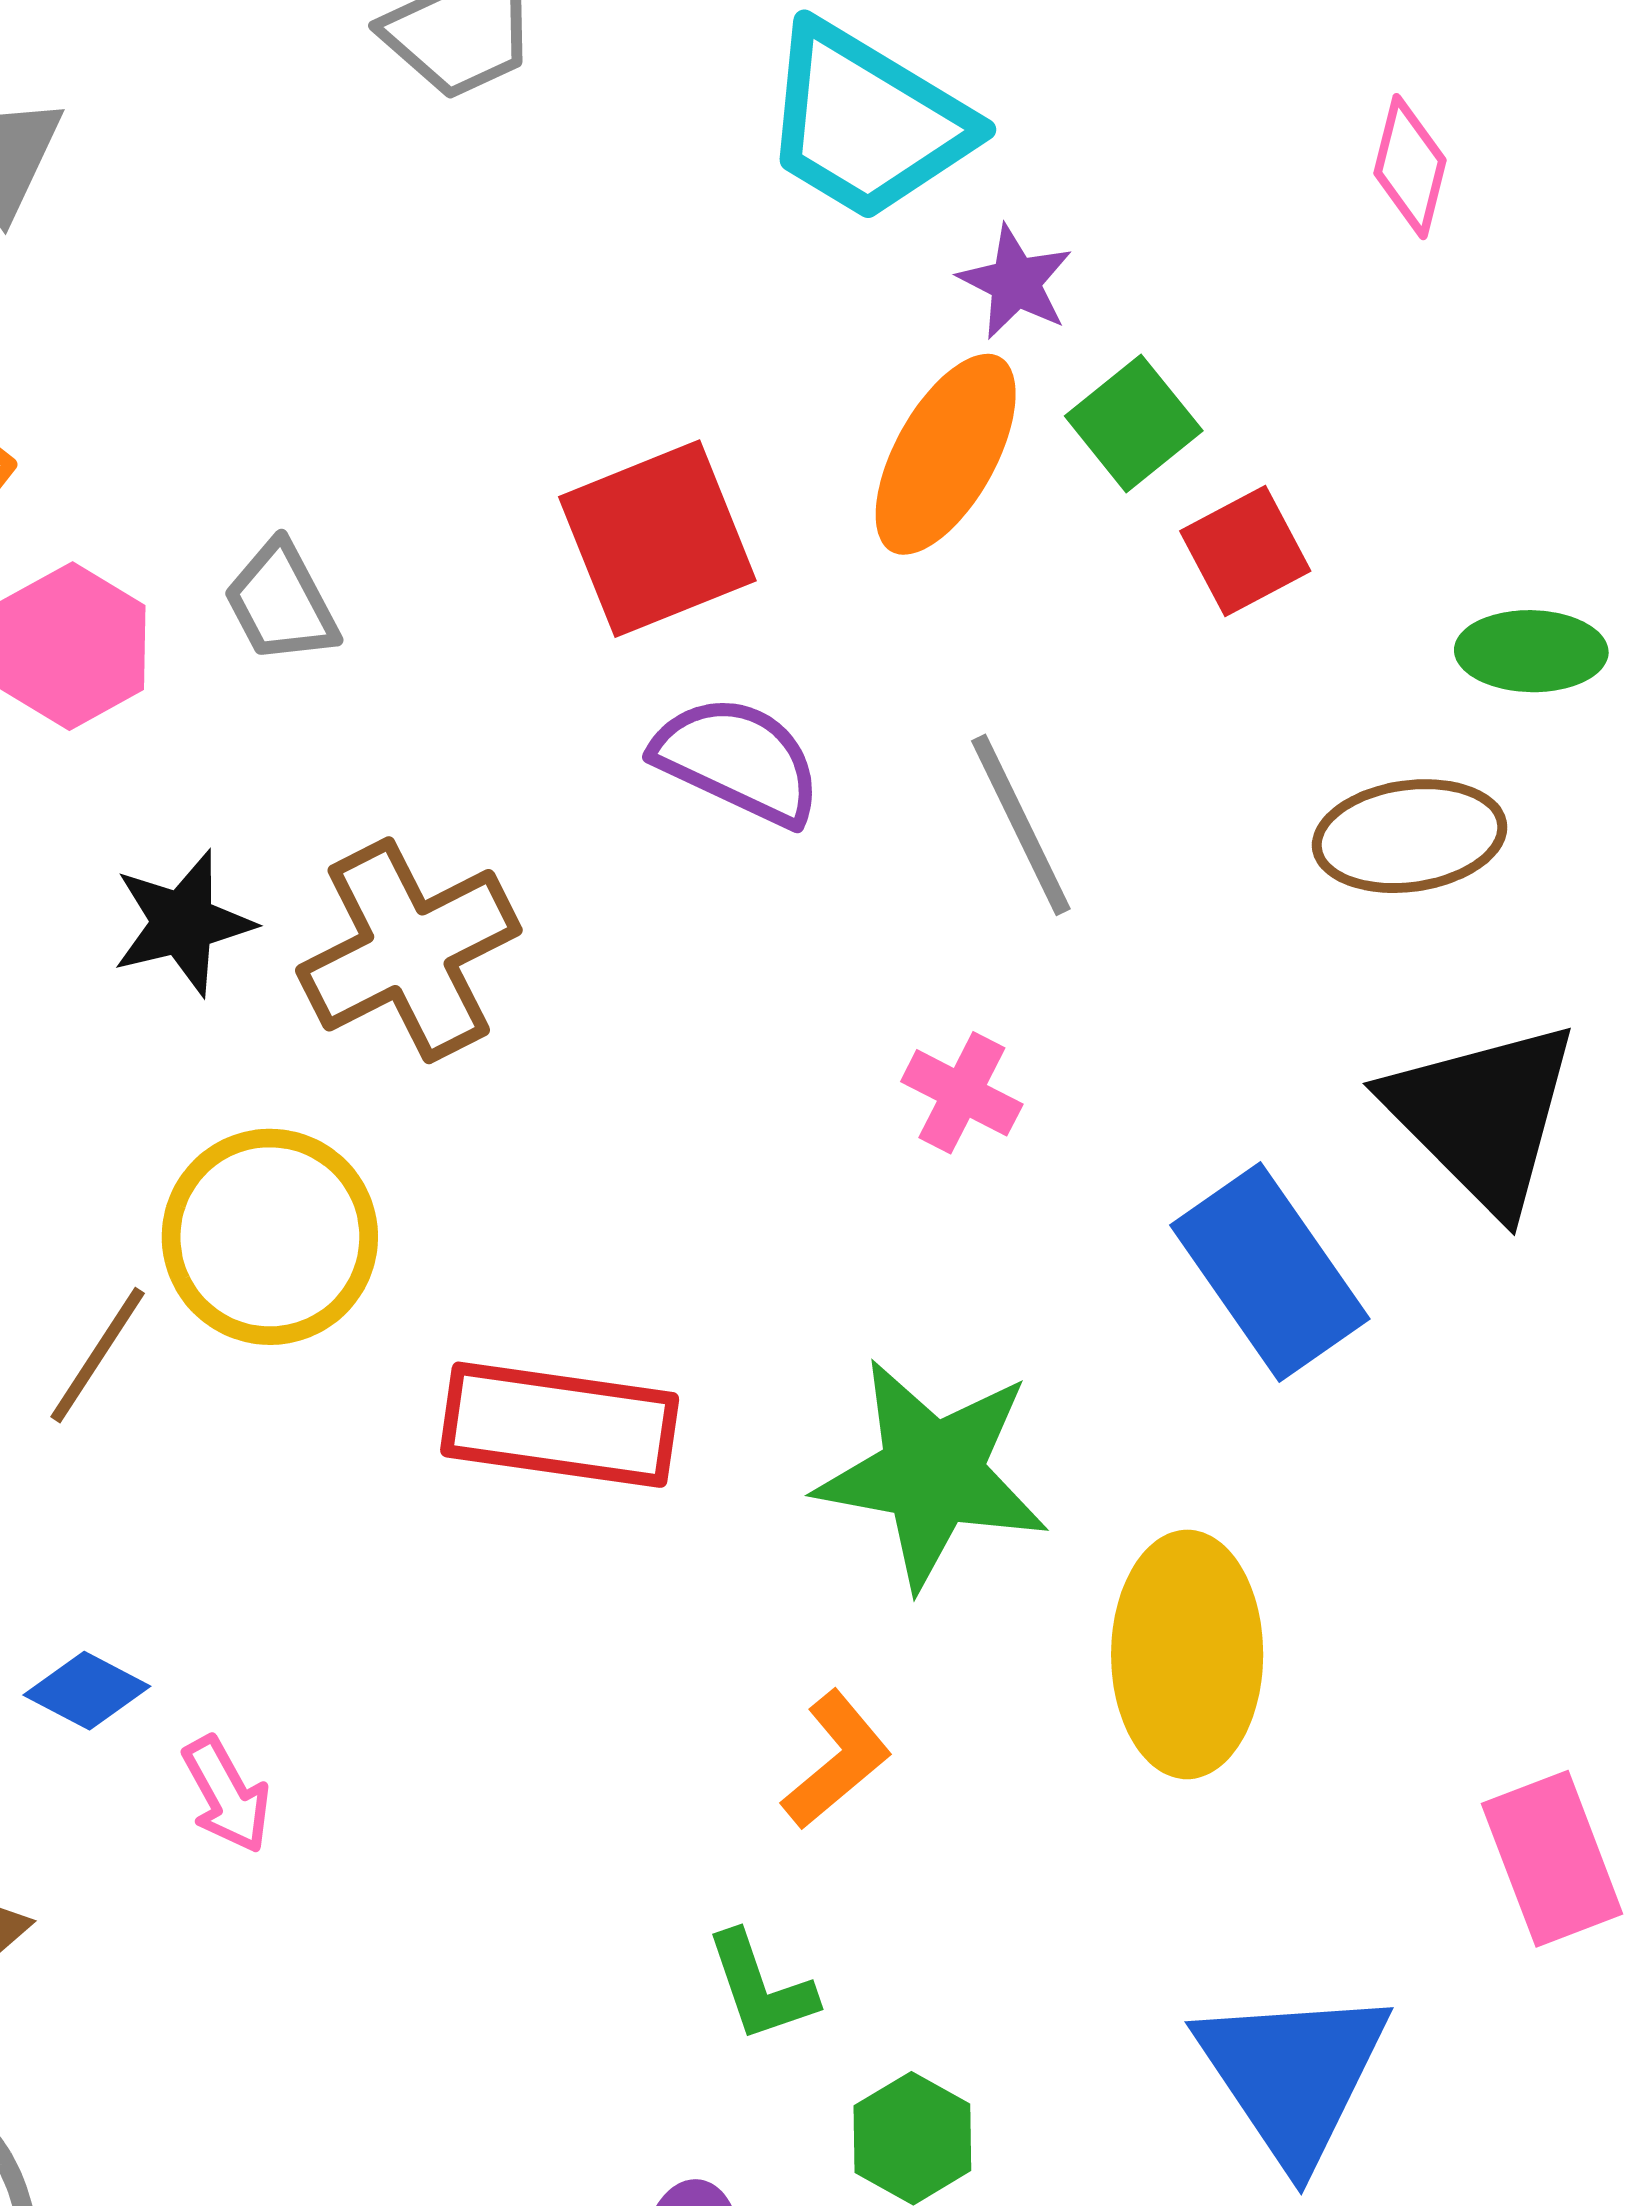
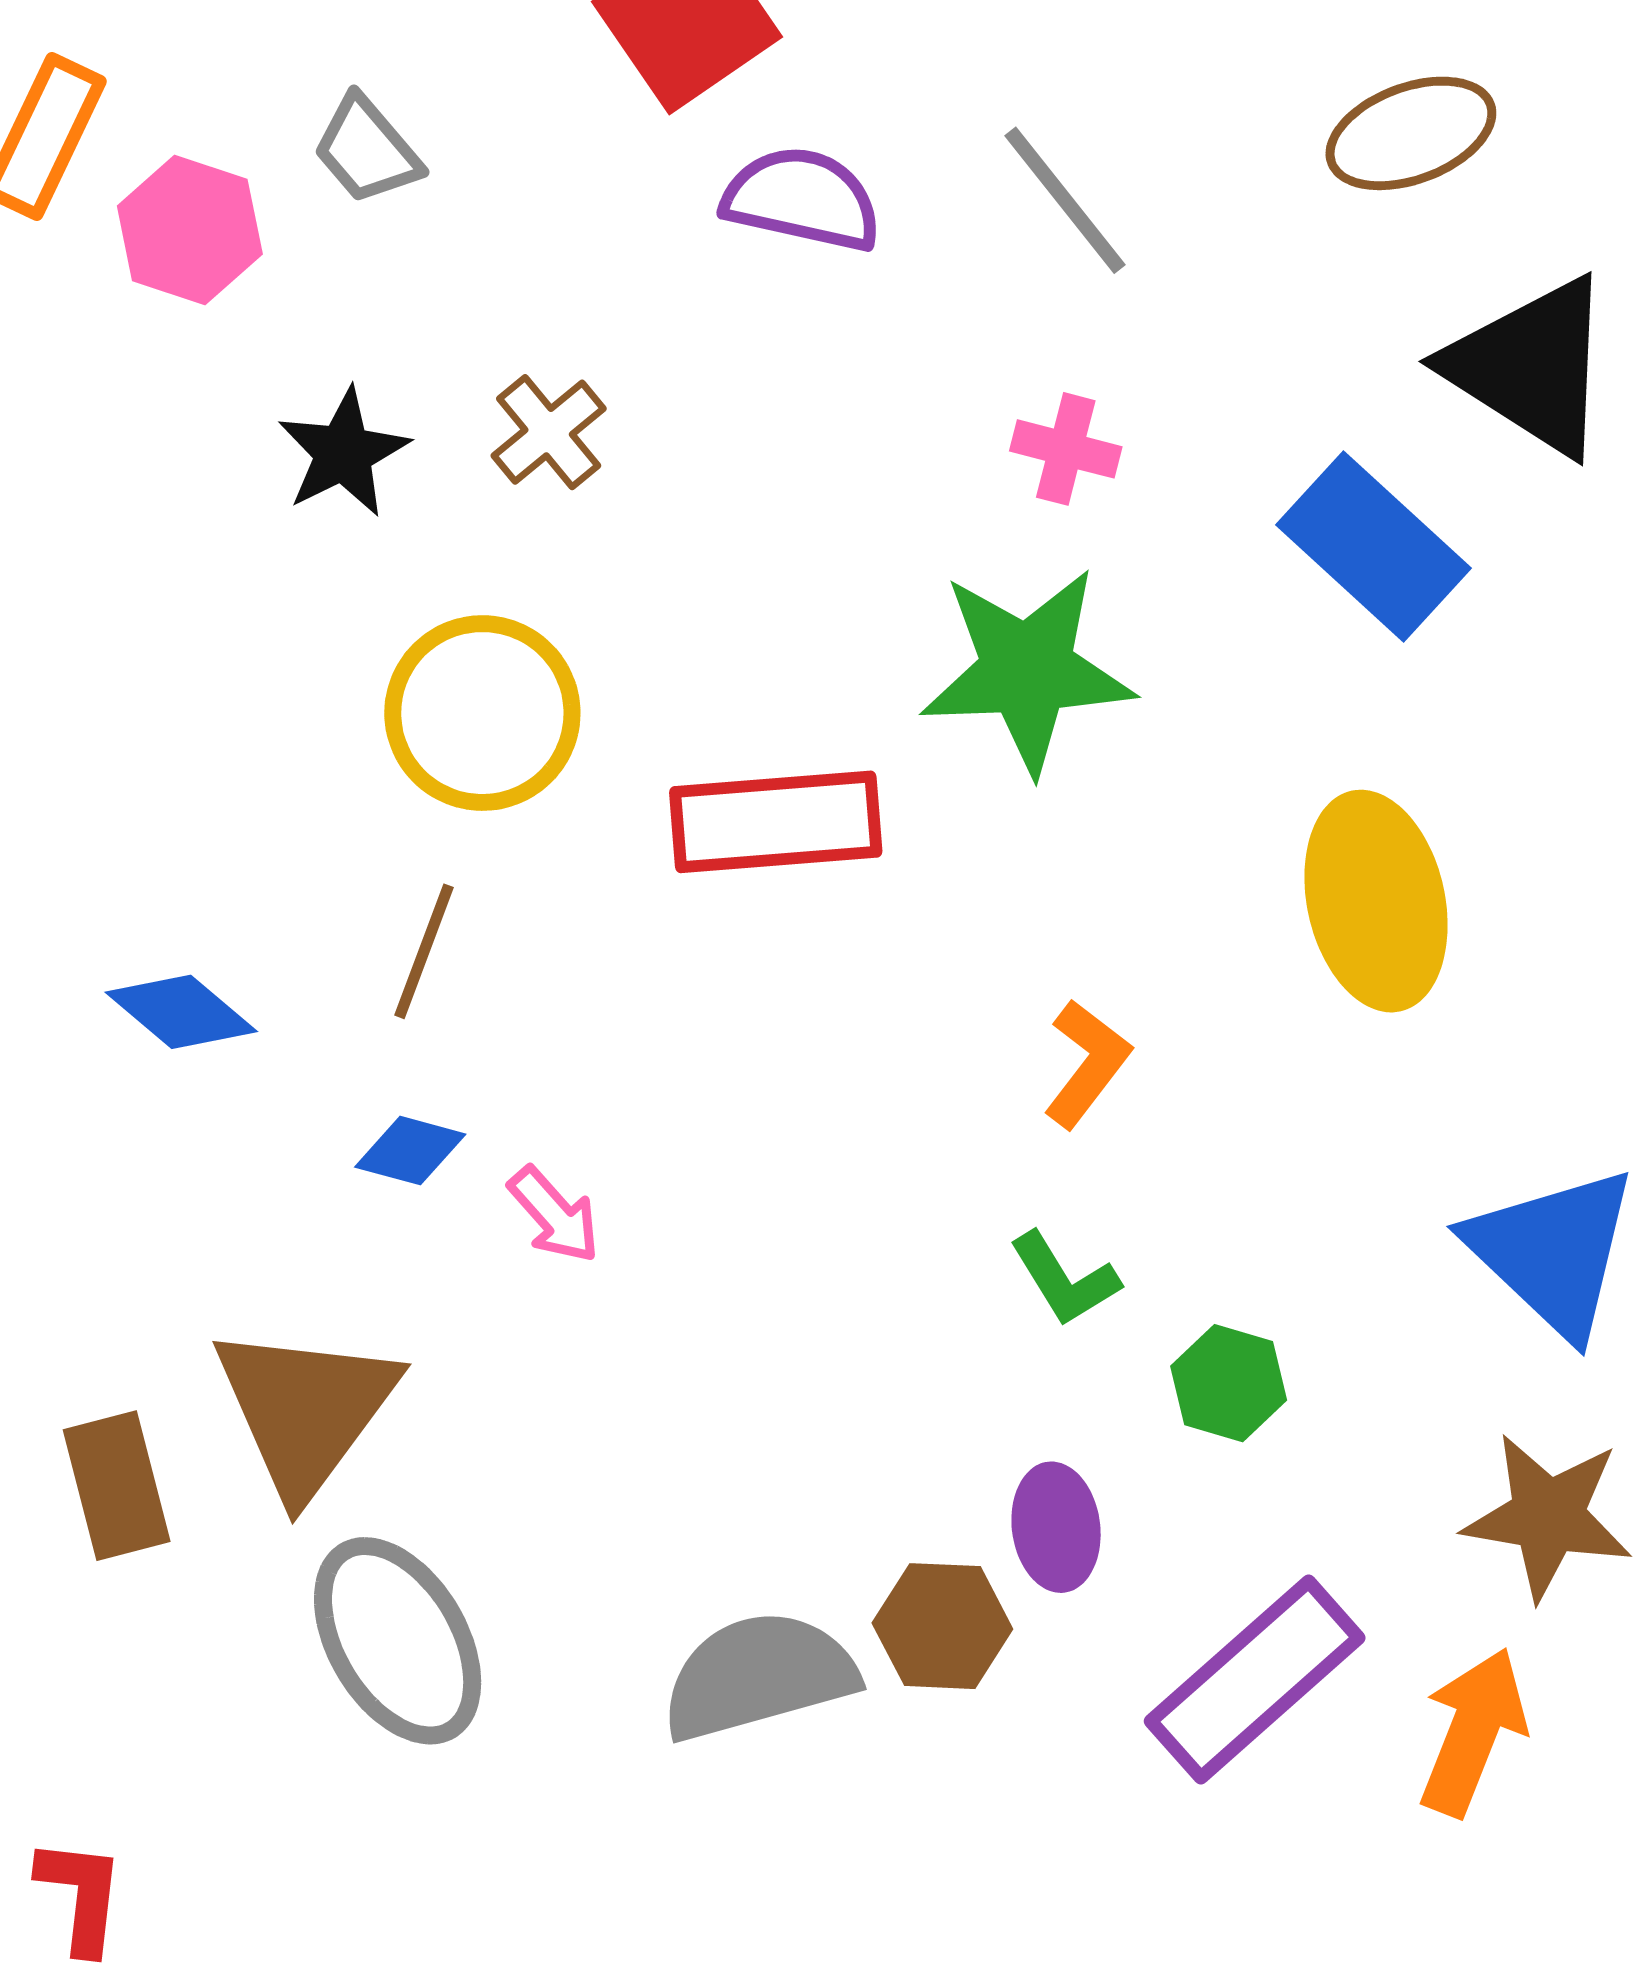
brown cross: (409, 950) -> (549, 432), size x0.6
brown line: (98, 1355) -> (424, 951), moved
green star: (932, 1474) -> (1027, 670), moved

